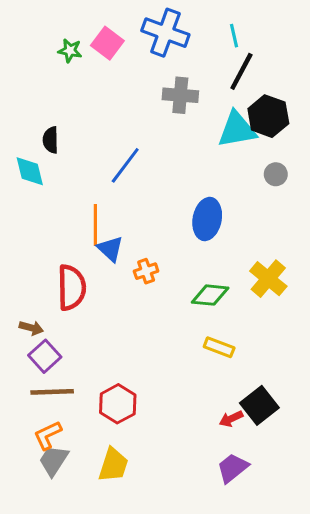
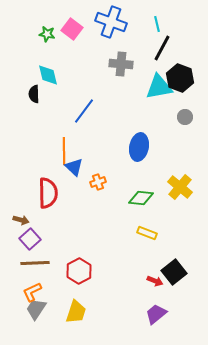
cyan diamond: (30, 171) -> (48, 75), moved
red arrow: (231, 419) -> (155, 281), turned -133

